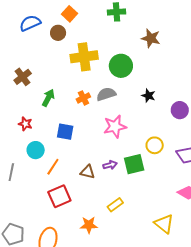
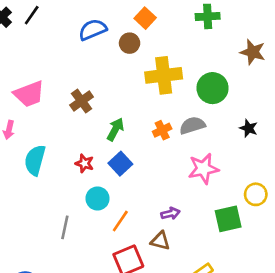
blue square: (65, 132) -> (120, 164), moved, turned 36
purple arrow: (110, 165) -> (170, 213), moved
brown triangle: (88, 172) -> (160, 241), moved

